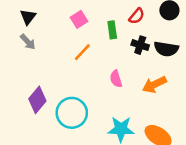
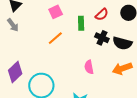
pink semicircle: (116, 79) -> (89, 67), moved
orange arrow: (154, 85) -> (122, 69), moved

